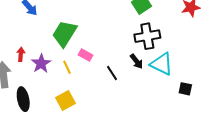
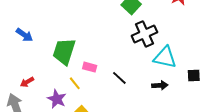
red arrow: (21, 54) -> (27, 82), turned -112
black arrow: (137, 61) -> (160, 85), moved, turned -42
purple star: (41, 64) -> (57, 99), moved

